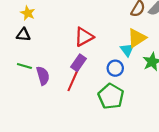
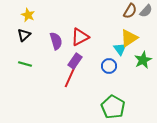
black triangle: (23, 35) -> (24, 35), turned -48
purple semicircle: (43, 76) -> (56, 41), moved
green pentagon: (111, 96) -> (113, 107), moved

